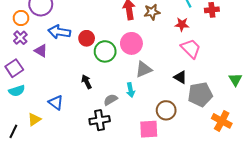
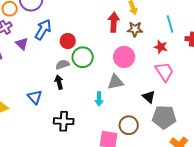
blue arrow: (59, 32) -> (43, 30), turned 100
pink circle: (131, 43) -> (124, 57), moved
gray semicircle: (111, 100) -> (62, 65), moved
blue triangle: (56, 103) -> (35, 97), moved

